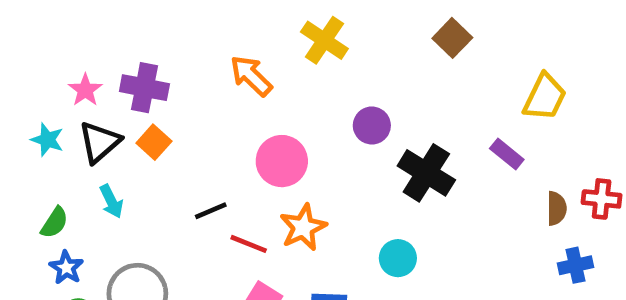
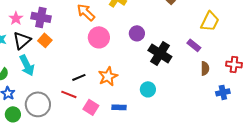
pink circle: (282, 161) -> (99, 37), moved
cyan arrow: (111, 201) -> (27, 65), size x1.5
brown semicircle: (557, 208) -> (205, 68), moved
black line: (211, 211) -> (79, 77), moved
red line: (249, 244) -> (69, 94), moved

